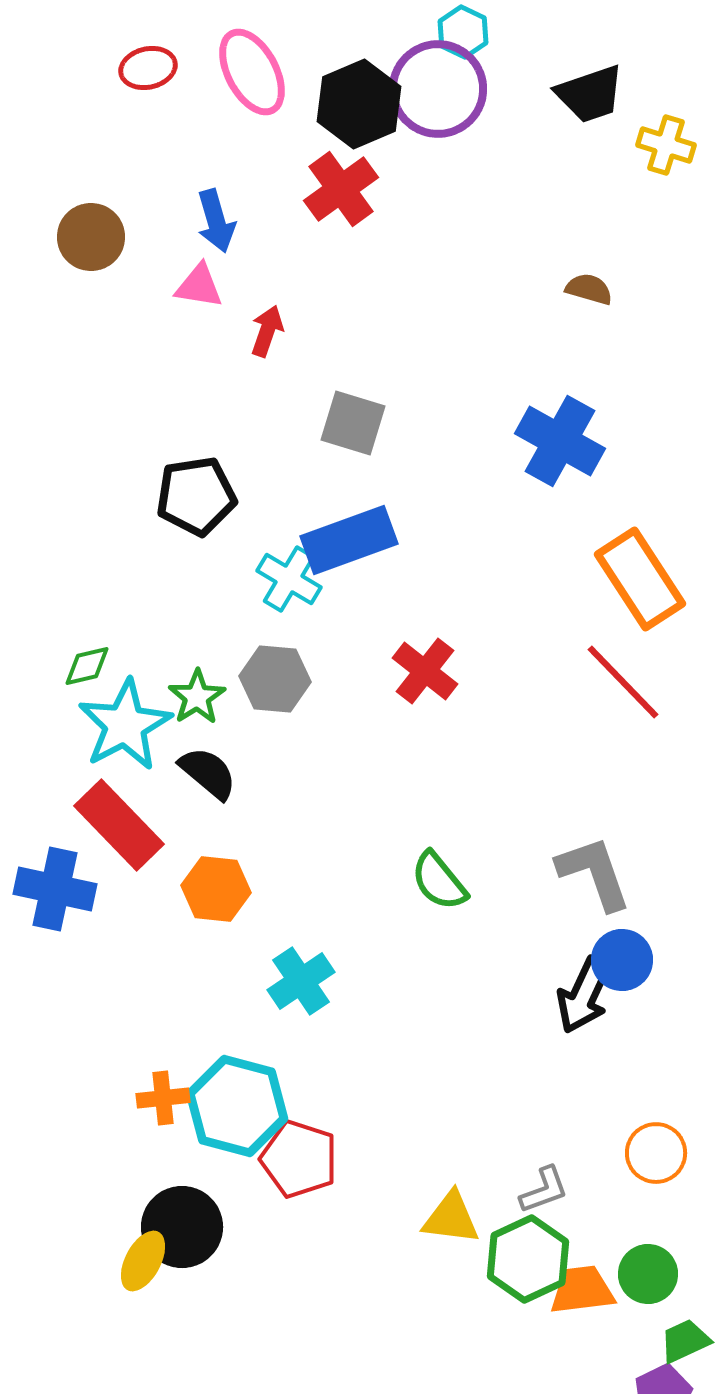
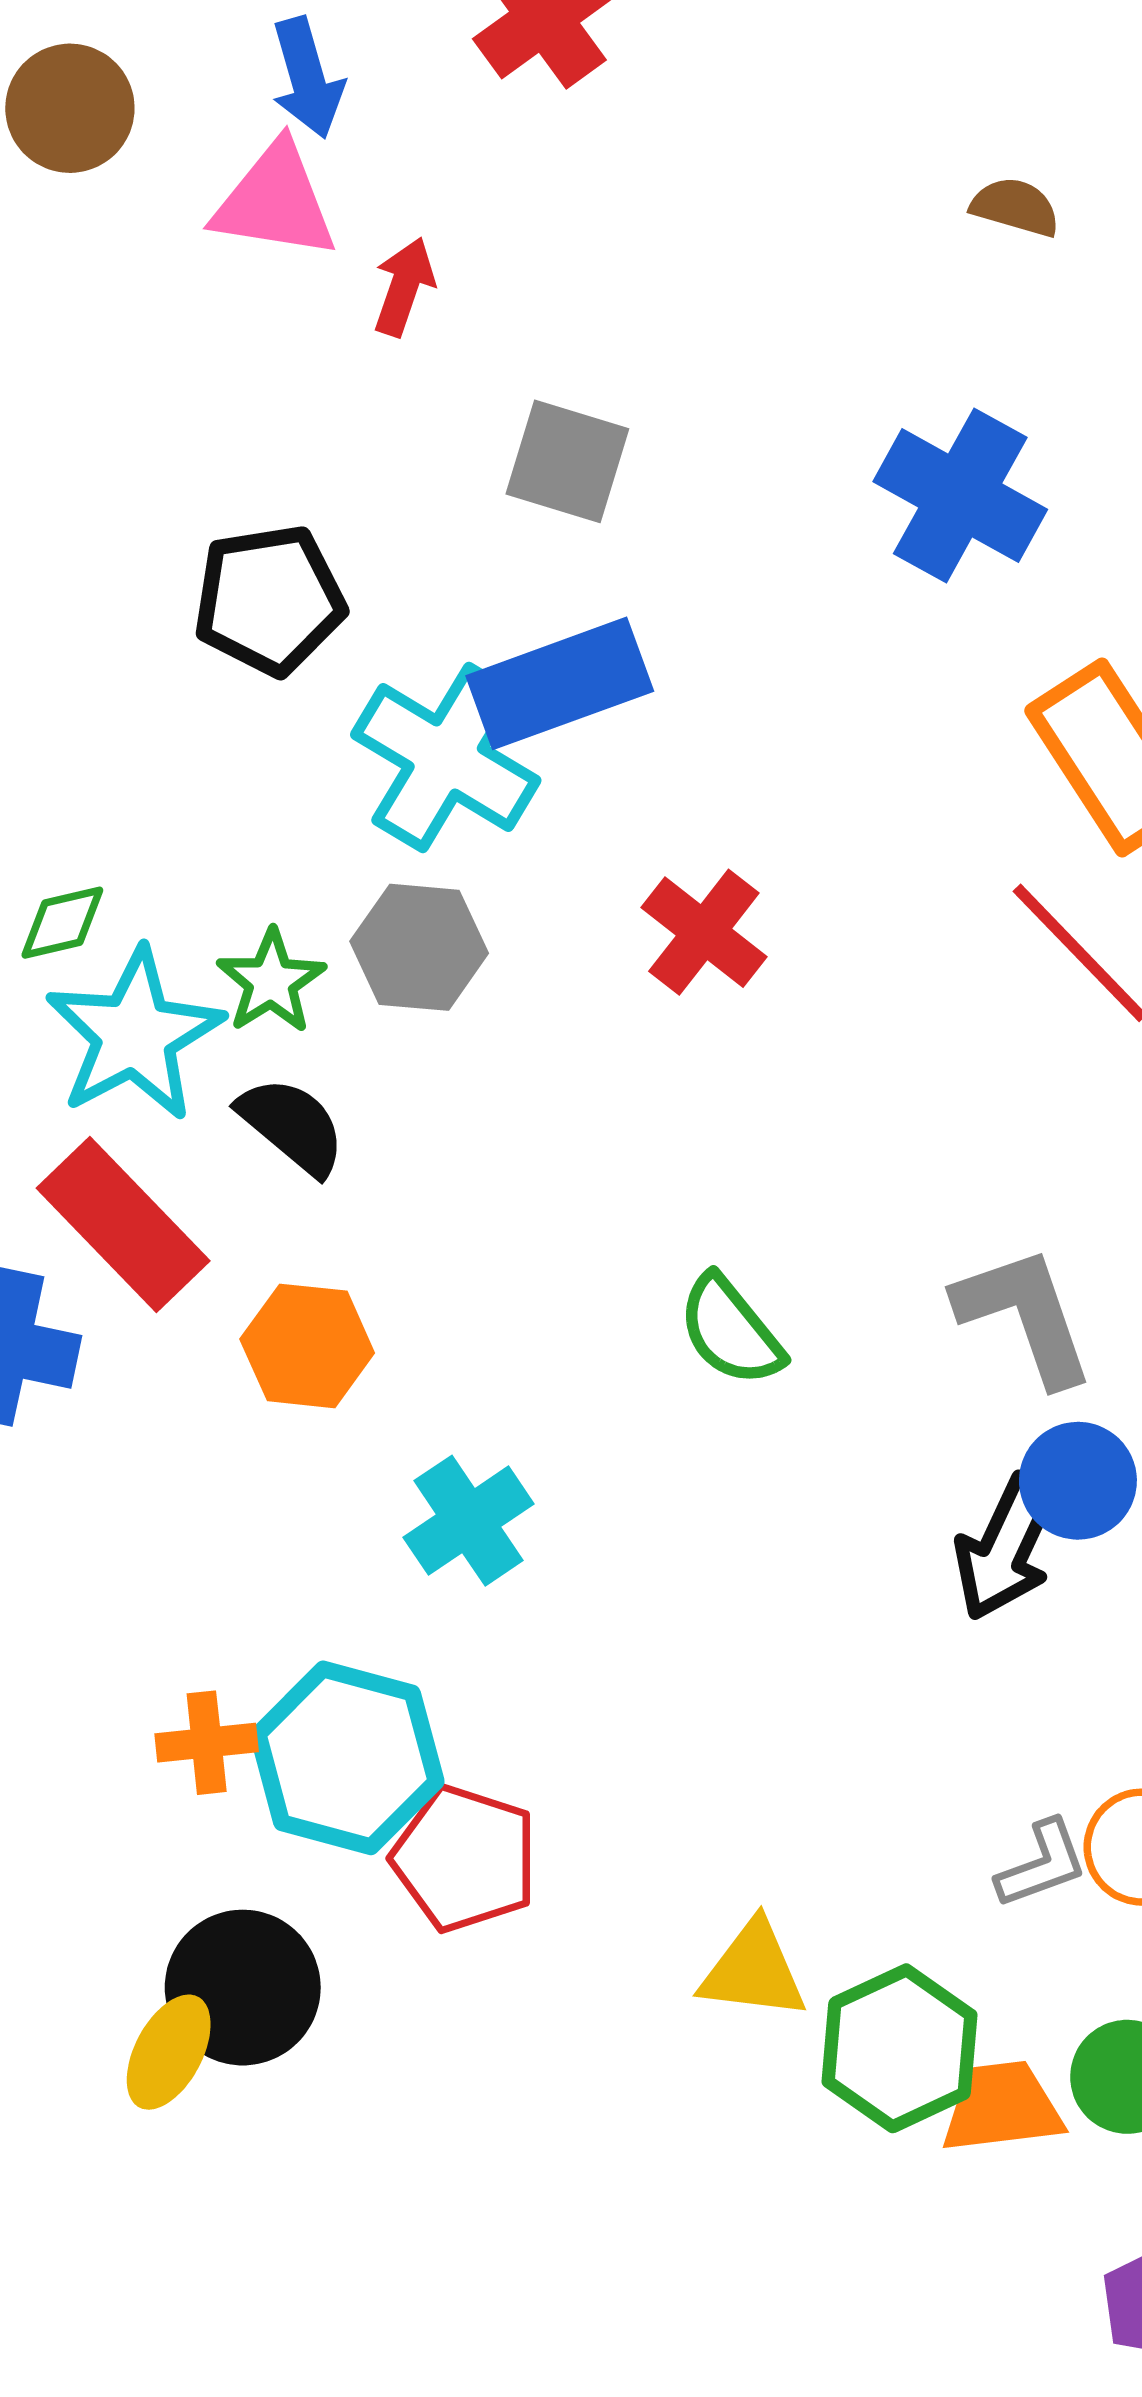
pink triangle: (199, 286) -> (275, 201), size x1.4
cyan cross: (289, 579) -> (446, 757), size x1.5
gray L-shape: (544, 1190) -> (1042, 1864), moved

